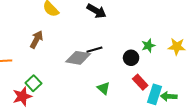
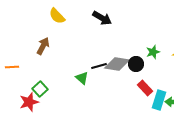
black line: (94, 50) -> (99, 66), moved
gray diamond: (78, 58) -> (117, 64), moved
green triangle: (104, 88) -> (82, 78), moved

